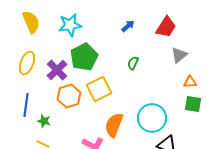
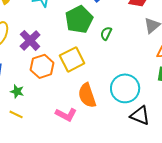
green pentagon: (84, 57) -> (79, 19), moved
orange semicircle: (114, 125) -> (87, 95), turned -40

